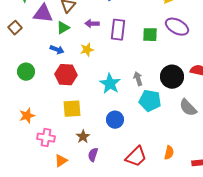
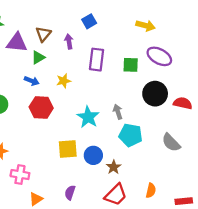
purple arrow: (92, 24) -> (69, 41), moved, turned 80
black circle: (172, 77) -> (155, 94), moved
yellow square: (72, 109) -> (68, 149), moved
brown star: (83, 137) -> (114, 167), moved

